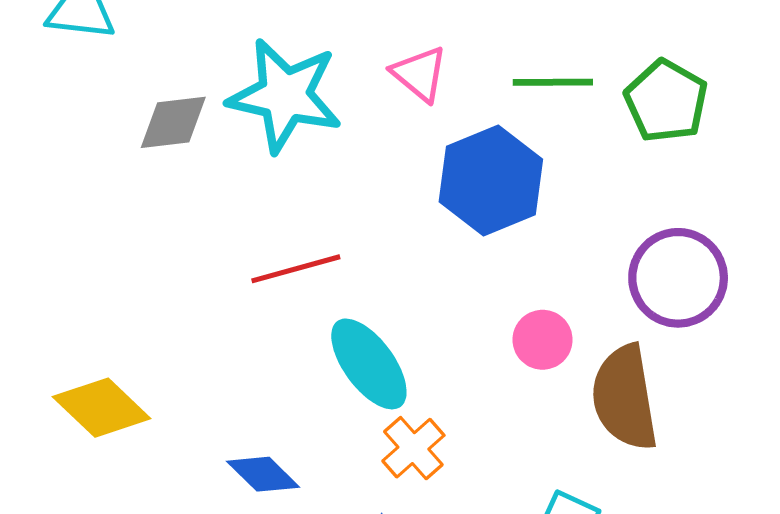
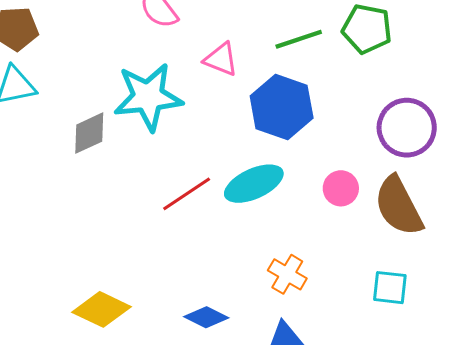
cyan ellipse: (369, 364) -> (254, 184), moved, turned -60

